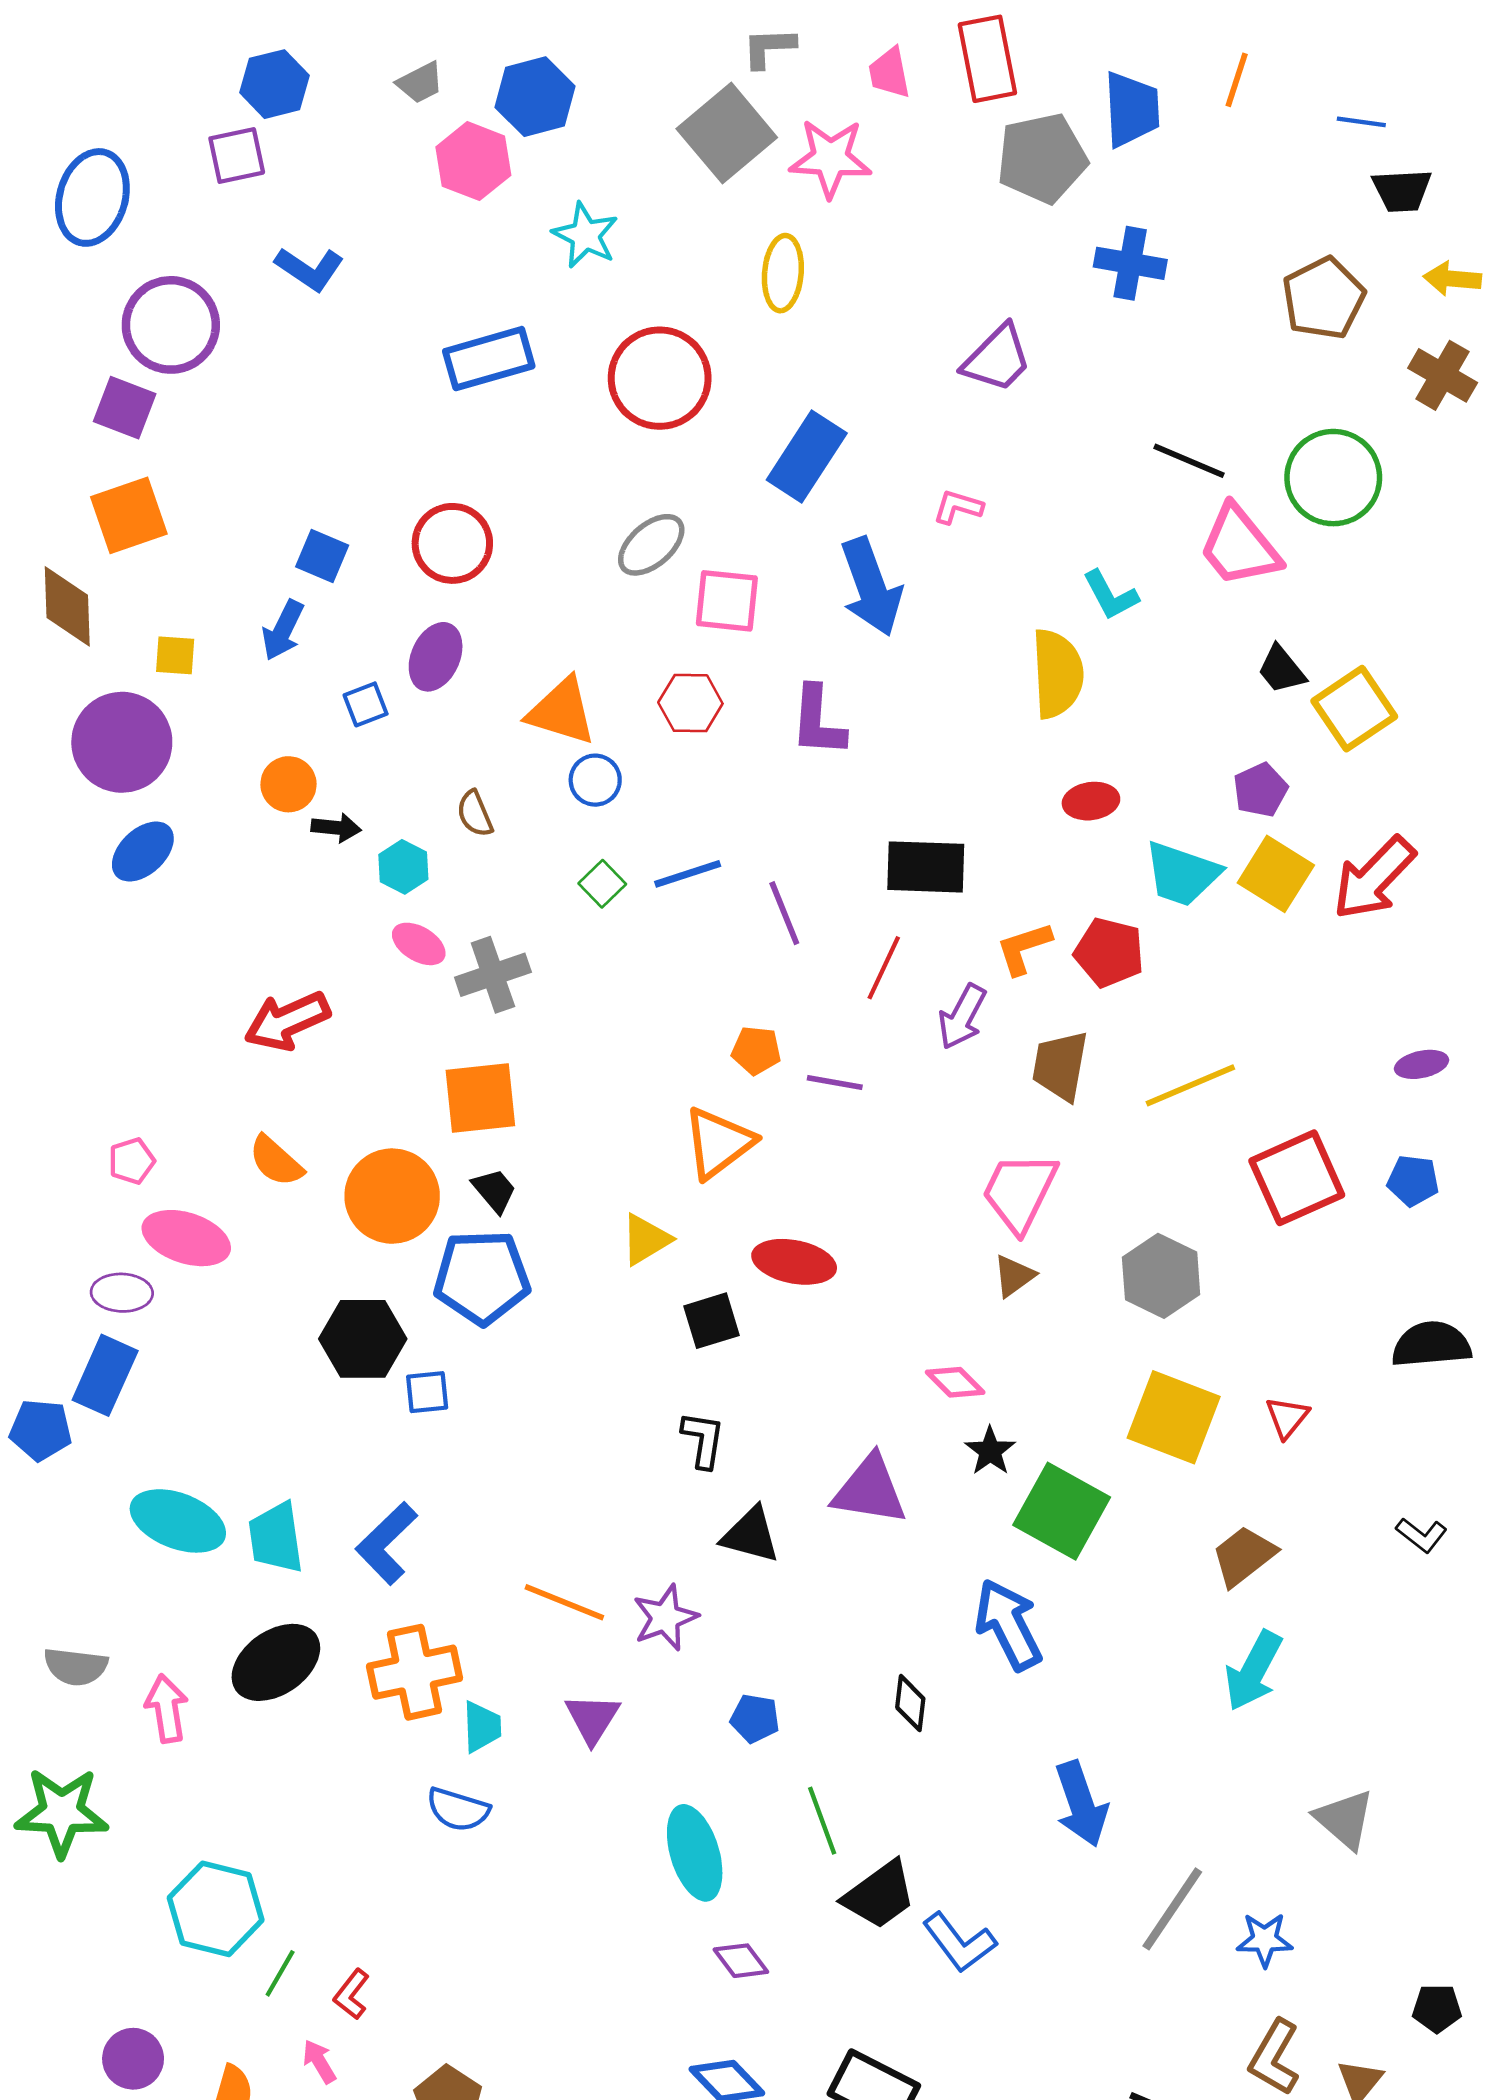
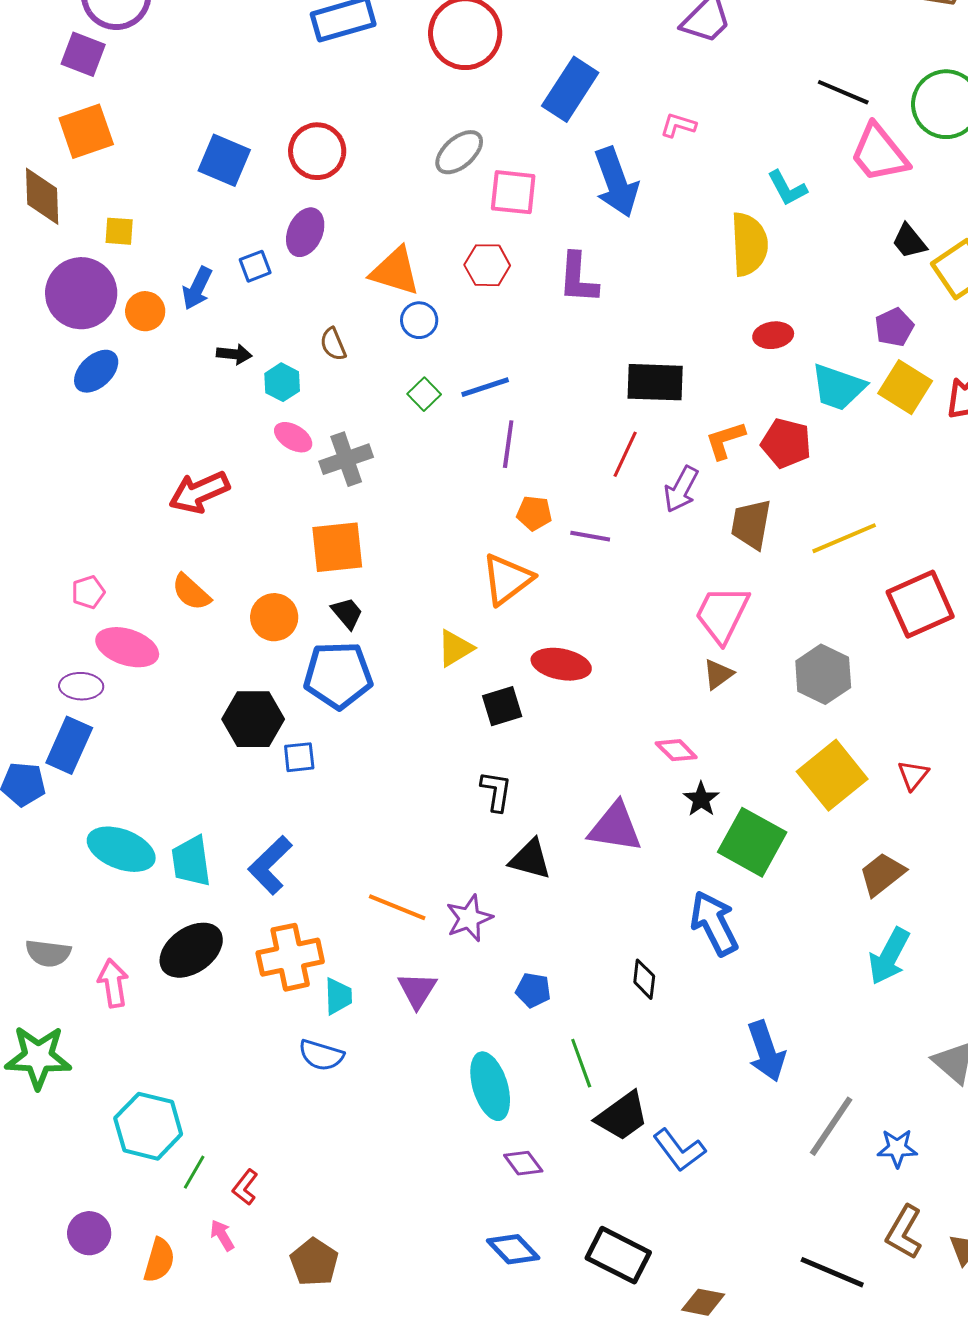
blue square: (322, 556) -> (224, 160), size x1.4
blue arrow: (283, 630) -> (197, 288), moved
orange circle: (288, 784) -> (145, 311), moved
purple line: (784, 913) -> (508, 444), moved, turned 30
orange circle: (392, 1196) -> (274, 617), size x0.7
yellow square: (1174, 1417) -> (832, 775), turned 30

